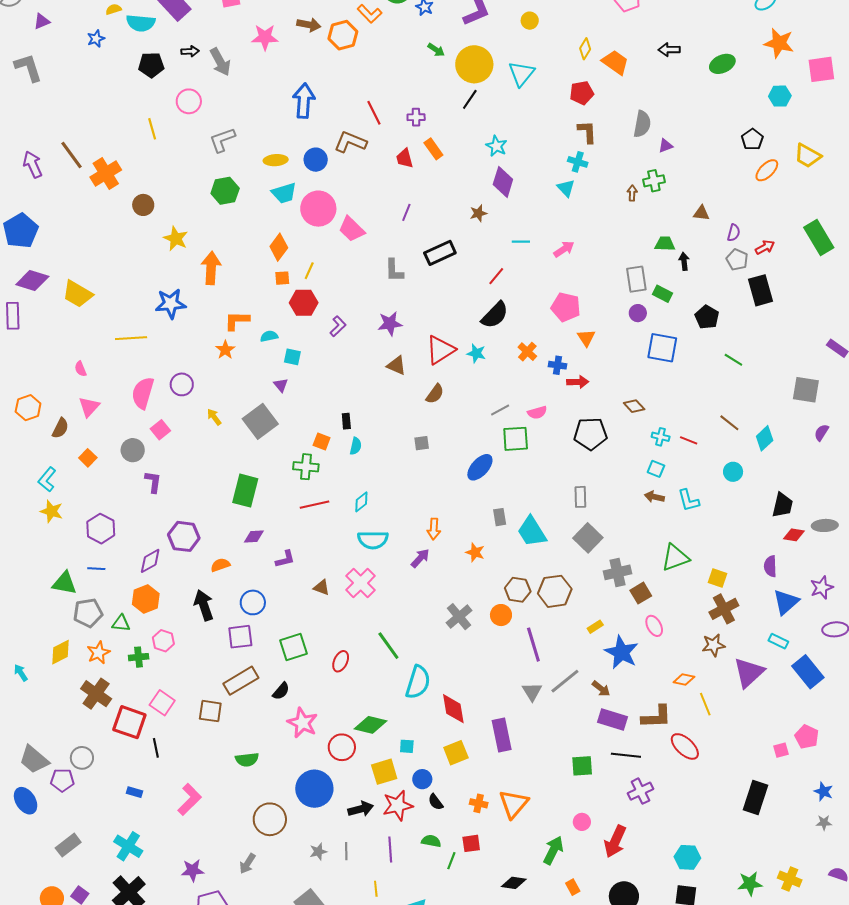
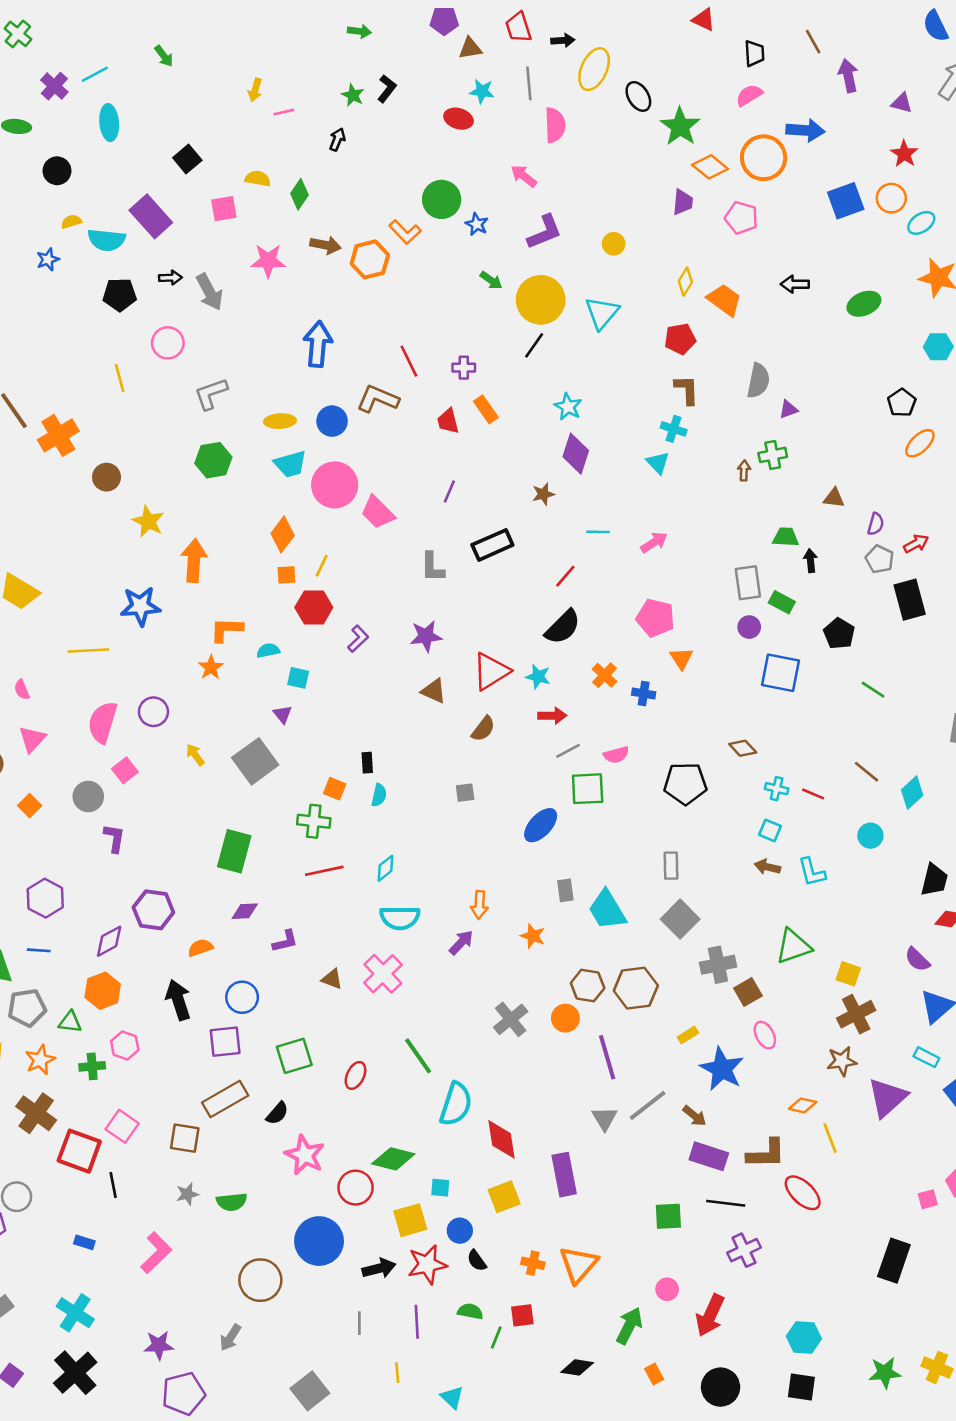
red arrow: (578, 382) -> (552, 716), moved
purple semicircle: (770, 566) -> (917, 959), turned -45
gray star: (318, 852) -> (187, 1194), moved

